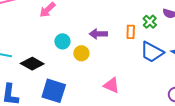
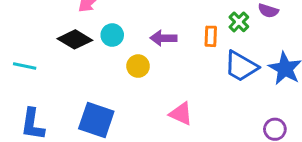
cyan circle: (62, 41) -> (112, 35), moved
black diamond: (32, 64) -> (75, 39), moved

